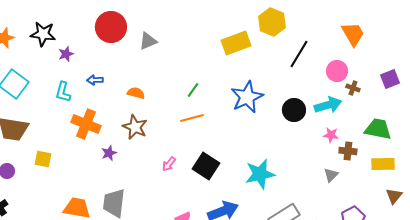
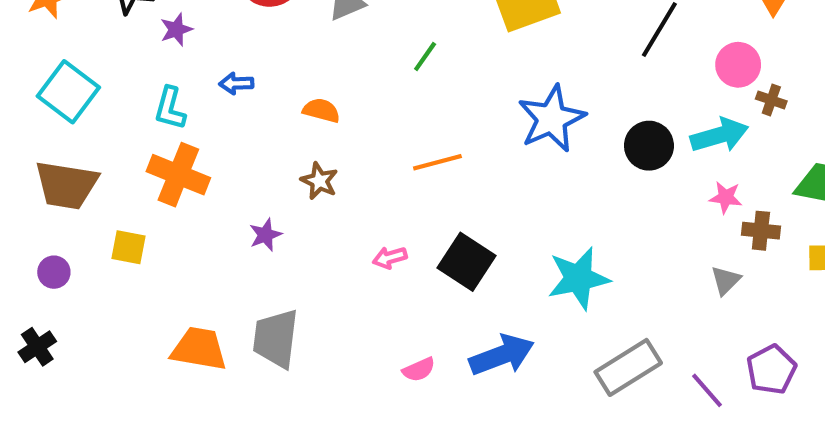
green line: (193, 90) -> (425, 56), moved
orange cross: (86, 124) -> (178, 175), moved
brown star: (135, 127) -> (319, 181), size x0.7
pink arrow: (169, 164) -> (390, 258), turned 35

